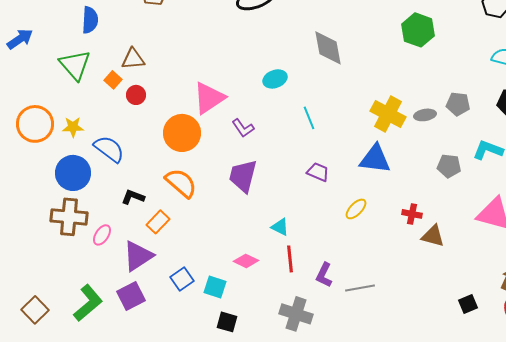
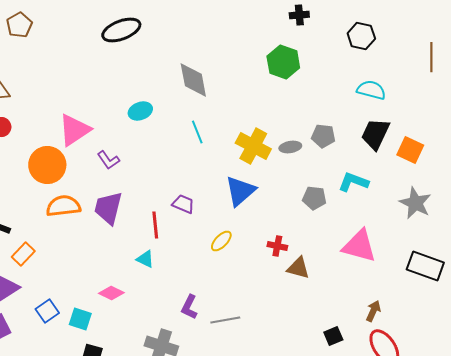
cyan line: (309, 118) -> (197, 132), moved
blue triangle: (375, 159) -> (240, 191), turned -48
orange semicircle: (181, 183) -> (63, 206), moved, turned -48
red line: (290, 259) -> (155, 225), moved

